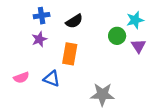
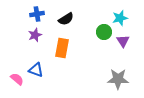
pink semicircle: (21, 78) -> (17, 79), moved, turned -120
blue triangle: (52, 79) -> (36, 70), moved
gray star: (102, 94) -> (118, 79), moved

